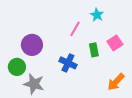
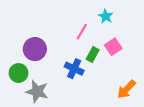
pink square: (115, 43) -> (113, 47), moved
green rectangle: (94, 50) -> (93, 54), moved, turned 40

